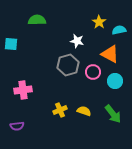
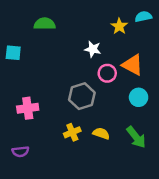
cyan semicircle: (119, 30) -> (143, 17), moved
gray hexagon: (68, 65) -> (82, 96), moved
pink circle: (93, 72) -> (107, 73), moved

